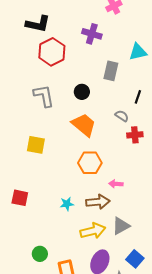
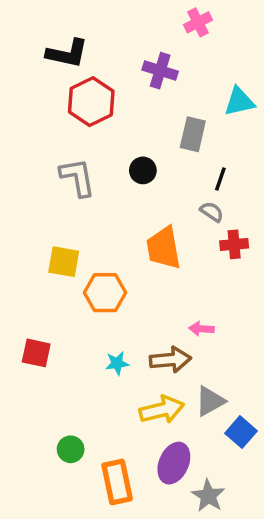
black line: (138, 97) -> (220, 179), moved
orange trapezoid: (84, 125) -> (164, 248), moved, turned -140
orange hexagon: (90, 163) -> (105, 293), moved
blue square: (135, 259) -> (241, 432), moved

